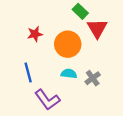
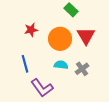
red triangle: (97, 28) -> (86, 36), moved

